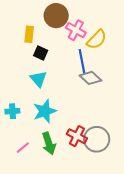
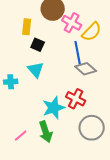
cyan cross: (12, 111) -> (11, 82), moved
cyan star: (45, 111) -> (54, 108), moved
red cross: (77, 136) -> (76, 99), moved

